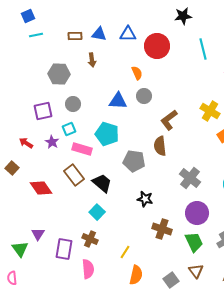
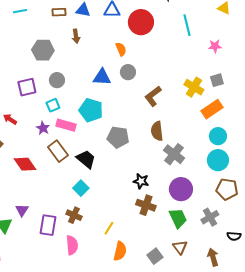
purple star: (52, 142) -> (43, 128), moved
brown semicircle: (160, 146) -> (157, 131), moved
black star: (145, 199) -> (141, 181), moved

